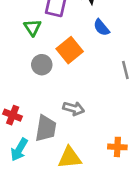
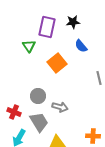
gray circle: (42, 65) -> (38, 96), moved
gray trapezoid: (46, 128) -> (39, 122), turned -40

